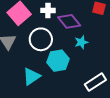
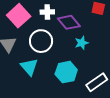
cyan hexagon: (58, 61) -> (66, 72), moved
cyan triangle: (32, 76) -> (29, 67), moved, turned -36

